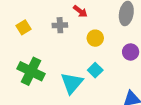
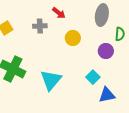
cyan square: (95, 70) -> (93, 77), moved

